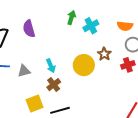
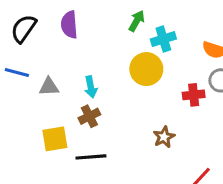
brown star: (104, 54) -> (164, 137), moved
yellow circle: (84, 65) -> (146, 69), moved
red cross: (128, 65) -> (194, 95), moved

